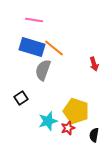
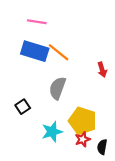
gray semicircle: (43, 70) -> (58, 88), moved
red star: (68, 128) -> (83, 139), moved

